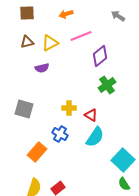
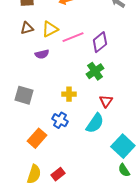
pink line: (81, 36) -> (73, 37), moved
green cross: (107, 85) -> (95, 71), moved
red triangle: (91, 115) -> (106, 101), moved, turned 32

